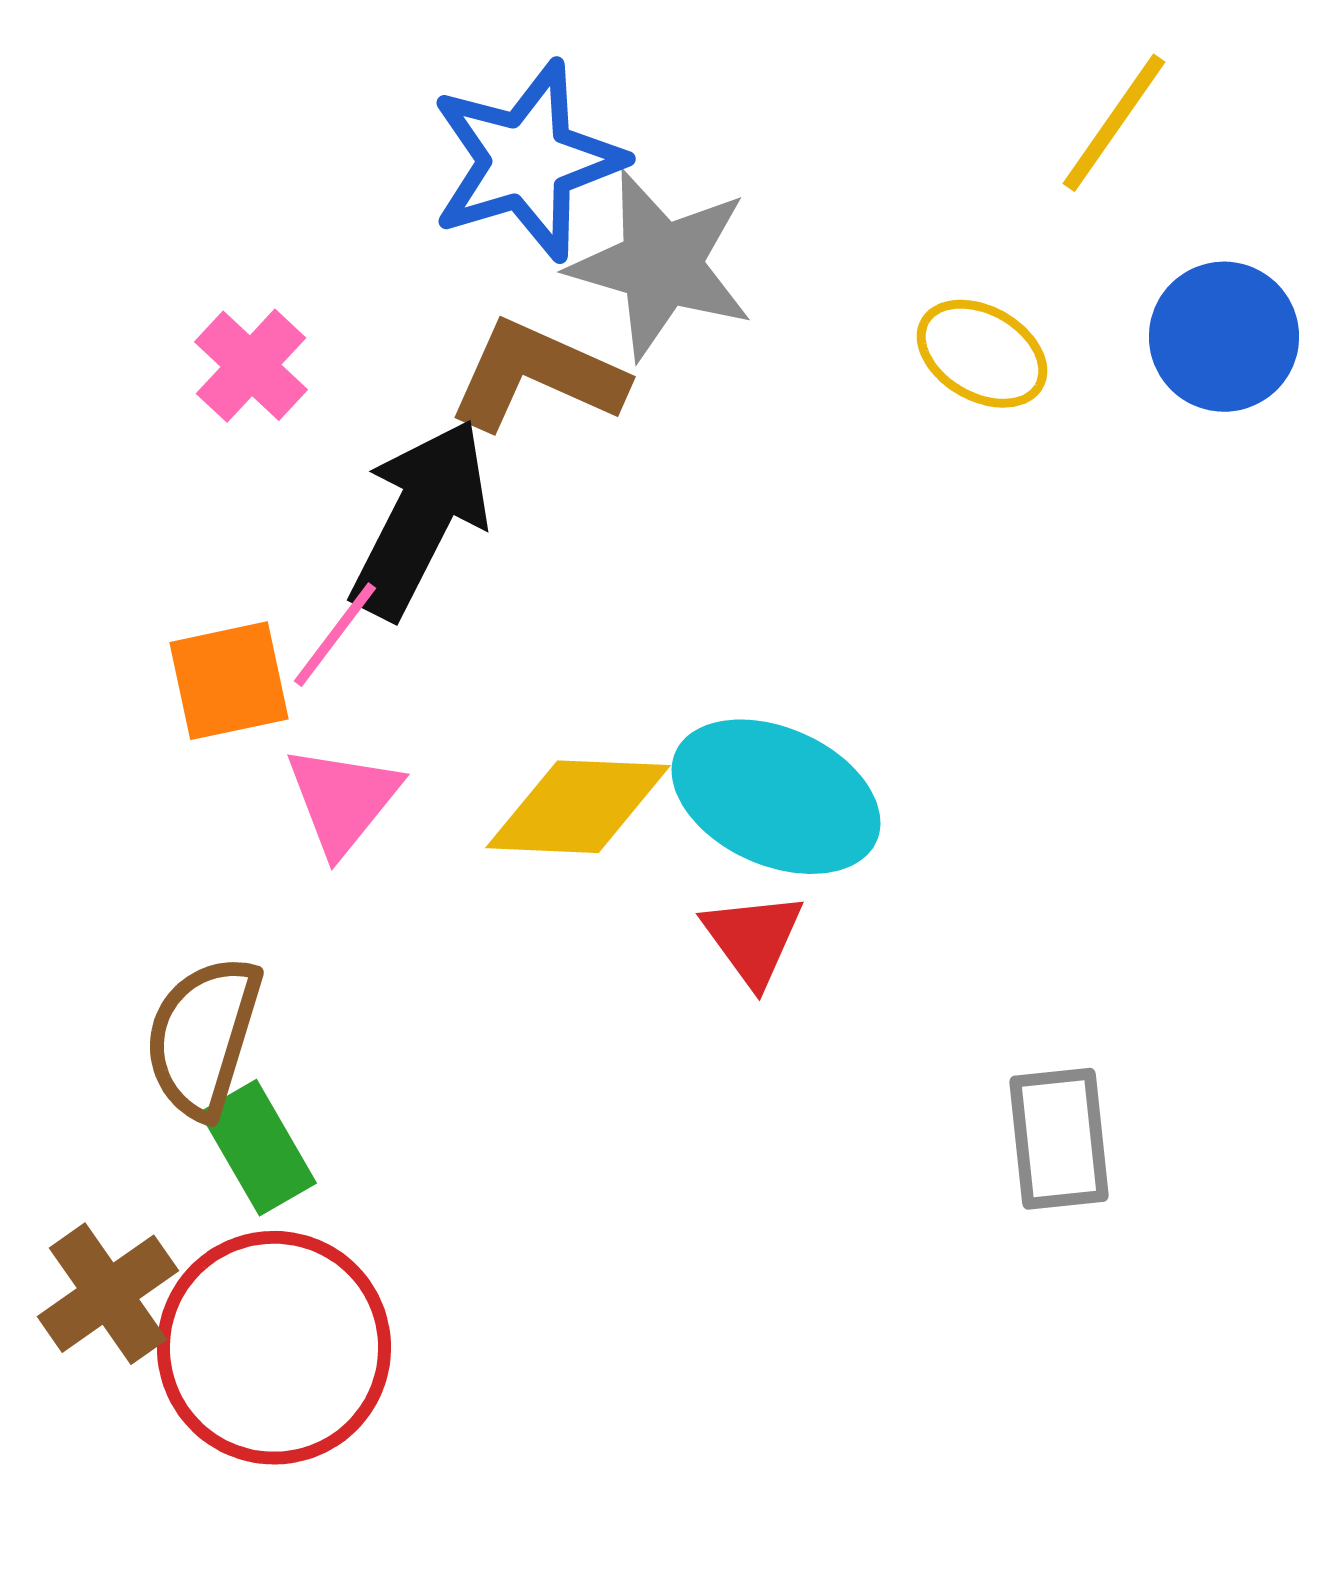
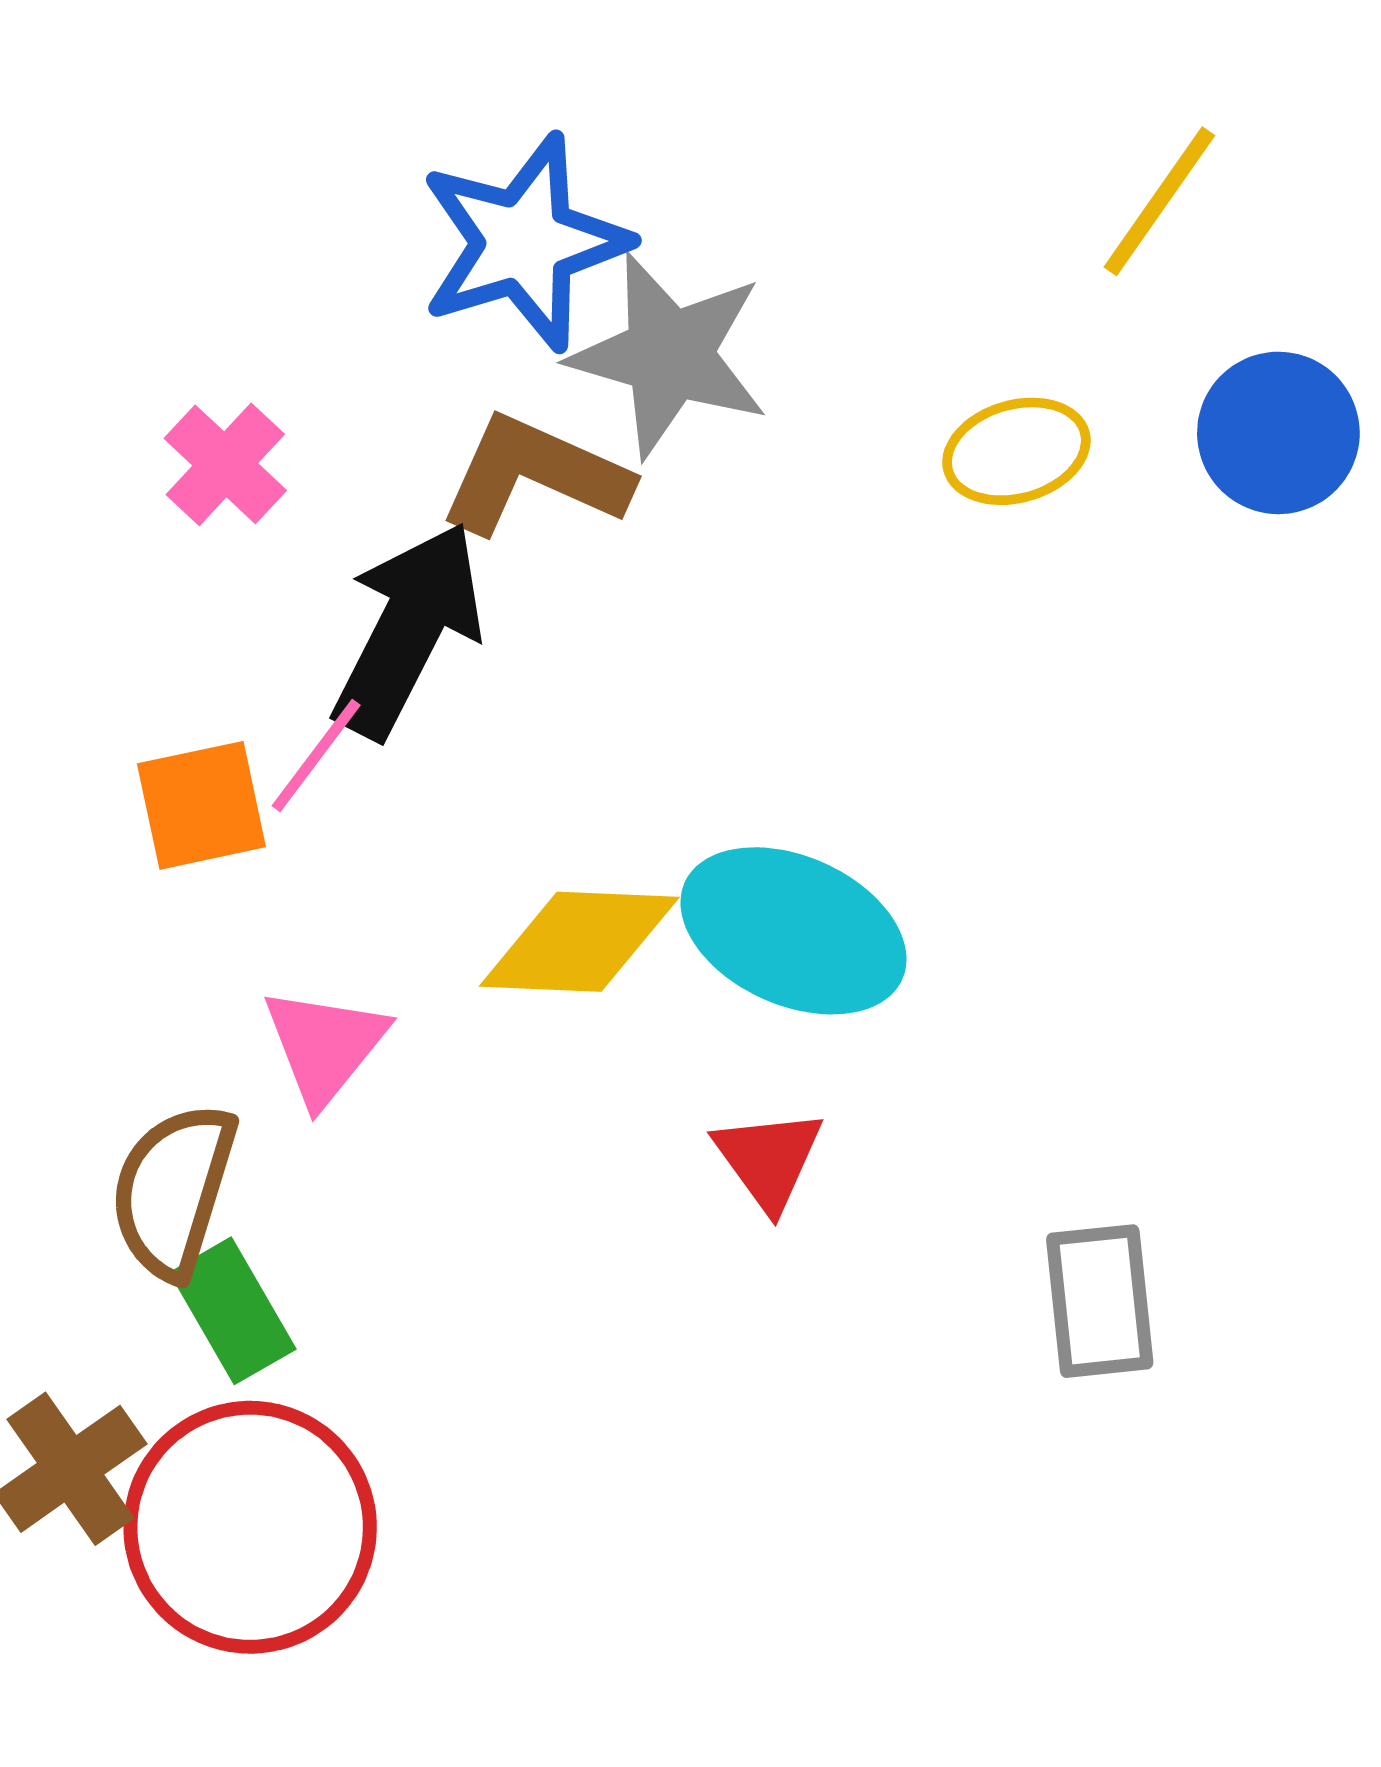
yellow ellipse: (982, 354) -> (1016, 451), turned -46
pink triangle: (343, 800) -> (325, 1046), moved
red triangle: (753, 939) -> (769, 1159), moved

